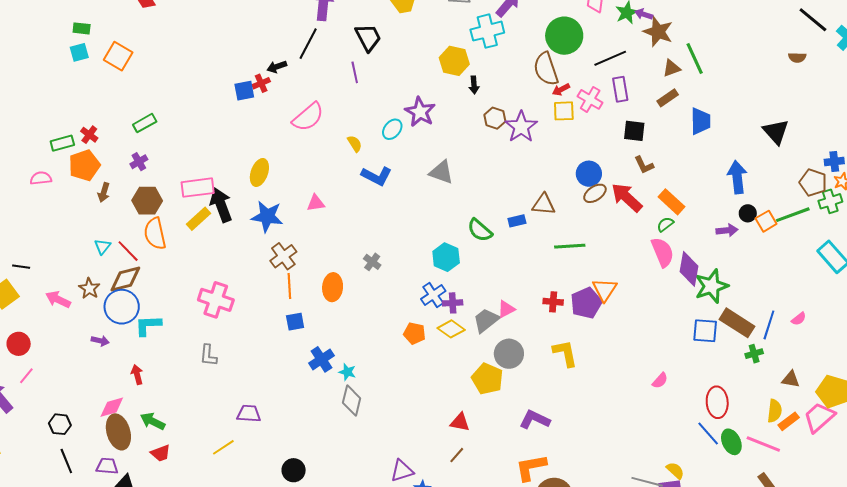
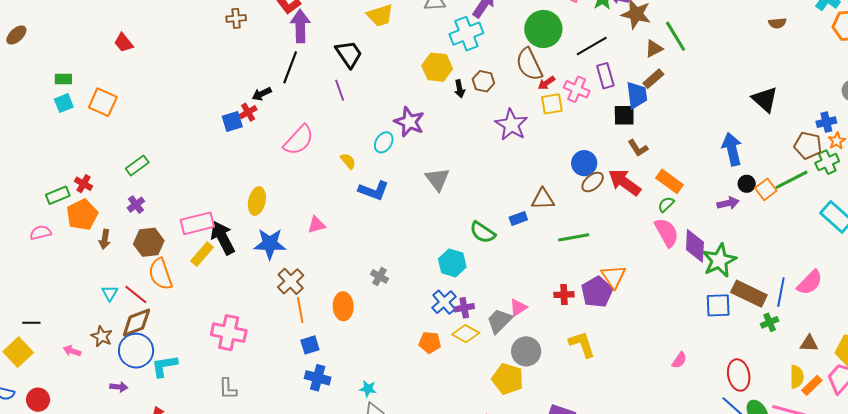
brown hexagon: (495, 118) -> (483, 81), moved
blue trapezoid: (701, 121) -> (637, 95), moved
gray triangle: (441, 172) -> (437, 179), turned 40
pink arrow: (58, 299) -> (72, 351), size x0.7
pink semicircle: (799, 319) -> (810, 282), size x1.8
blue cross: (321, 359) -> (318, 378), moved, turned -35

